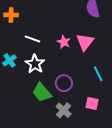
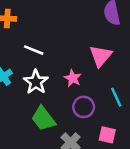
pink star: (64, 42) -> (73, 78), moved
purple circle: (64, 83) -> (84, 107), moved

